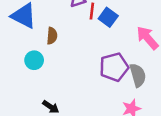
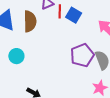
brown semicircle: (52, 36) -> (30, 21), moved, size x1.5

